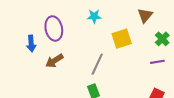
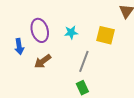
cyan star: (94, 16) -> (71, 32), moved
yellow square: (122, 39) -> (106, 35), turned 36

